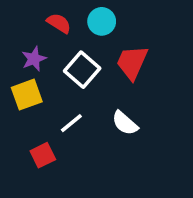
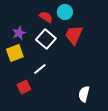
cyan circle: (102, 21) -> (65, 12), moved
red semicircle: (59, 23) -> (46, 17), moved
white semicircle: (125, 123) -> (84, 94), moved, turned 63

